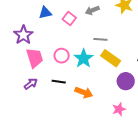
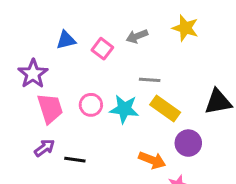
cyan star: (84, 58) -> (124, 109), turned -30
black line: (59, 82) -> (75, 160), moved
orange arrow: (84, 92) -> (152, 160), moved

